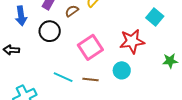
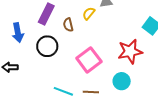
brown semicircle: (72, 11) -> (68, 25), turned -64

